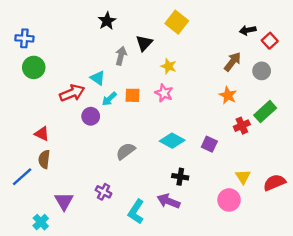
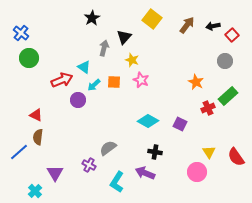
blue cross: (24, 38) -> (21, 33), turned 35
brown arrow: (233, 62) -> (187, 25), moved
yellow star: (169, 66) -> (132, 60), moved
gray semicircle: (126, 151) -> (108, 148), moved
red semicircle: (274, 183) -> (236, 157), turned -102

